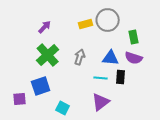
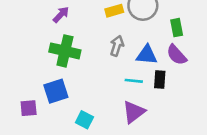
green cross: (48, 55) -> (65, 51), turned -35
gray arrow: (80, 57) -> (117, 46), moved
purple semicircle: (134, 58) -> (177, 55), turned 30

